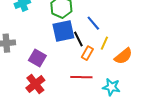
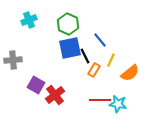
purple square: (37, 58) -> (36, 85), moved
red line: (81, 77) -> (100, 100), moved
red cross: (35, 84) -> (55, 95), moved

